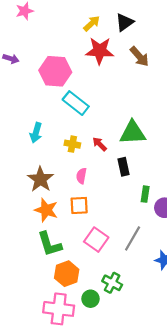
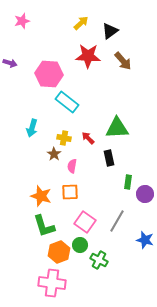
yellow arrow: (92, 23) -> (81, 23), moved
brown star: (40, 179) -> (54, 154), moved, size x0.6
green circle: (91, 299) -> (80, 245), moved

